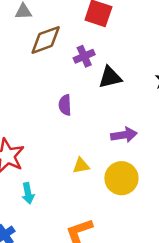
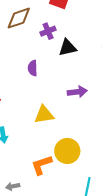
yellow triangle: (81, 166) -> (44, 115), size x1.5
yellow circle: (121, 178) -> (67, 151), moved

